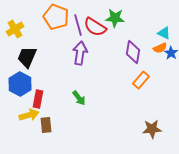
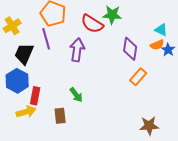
purple line: (78, 25) -> (46, 39), moved
brown rectangle: (46, 125) -> (60, 116), moved

